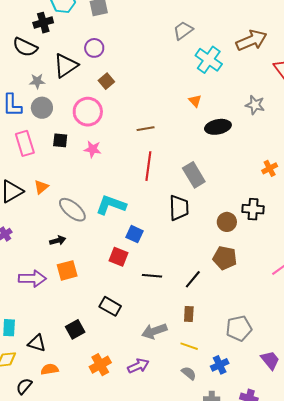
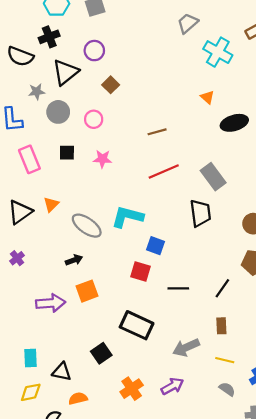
black cross: (43, 23) -> (49, 37), moved
gray circle: (42, 108) -> (58, 112), moved
pink circle: (88, 112) -> (94, 119), size x0.6
red line: (148, 166) -> (164, 172), turned 64
black rectangle: (110, 306) -> (137, 325), size x1.4

